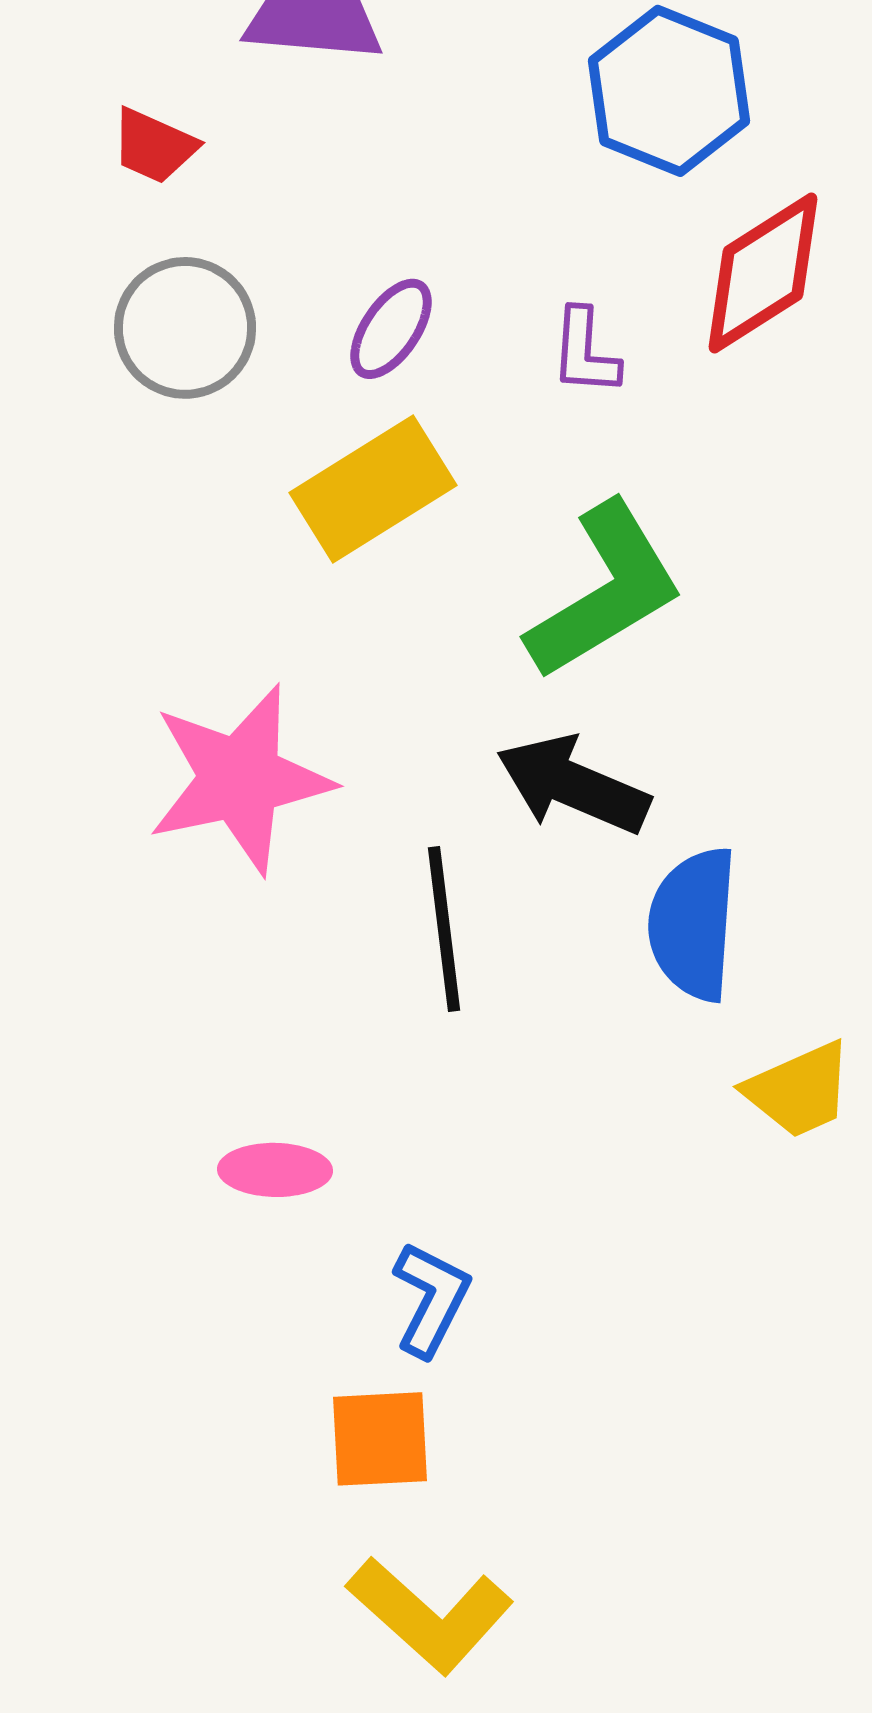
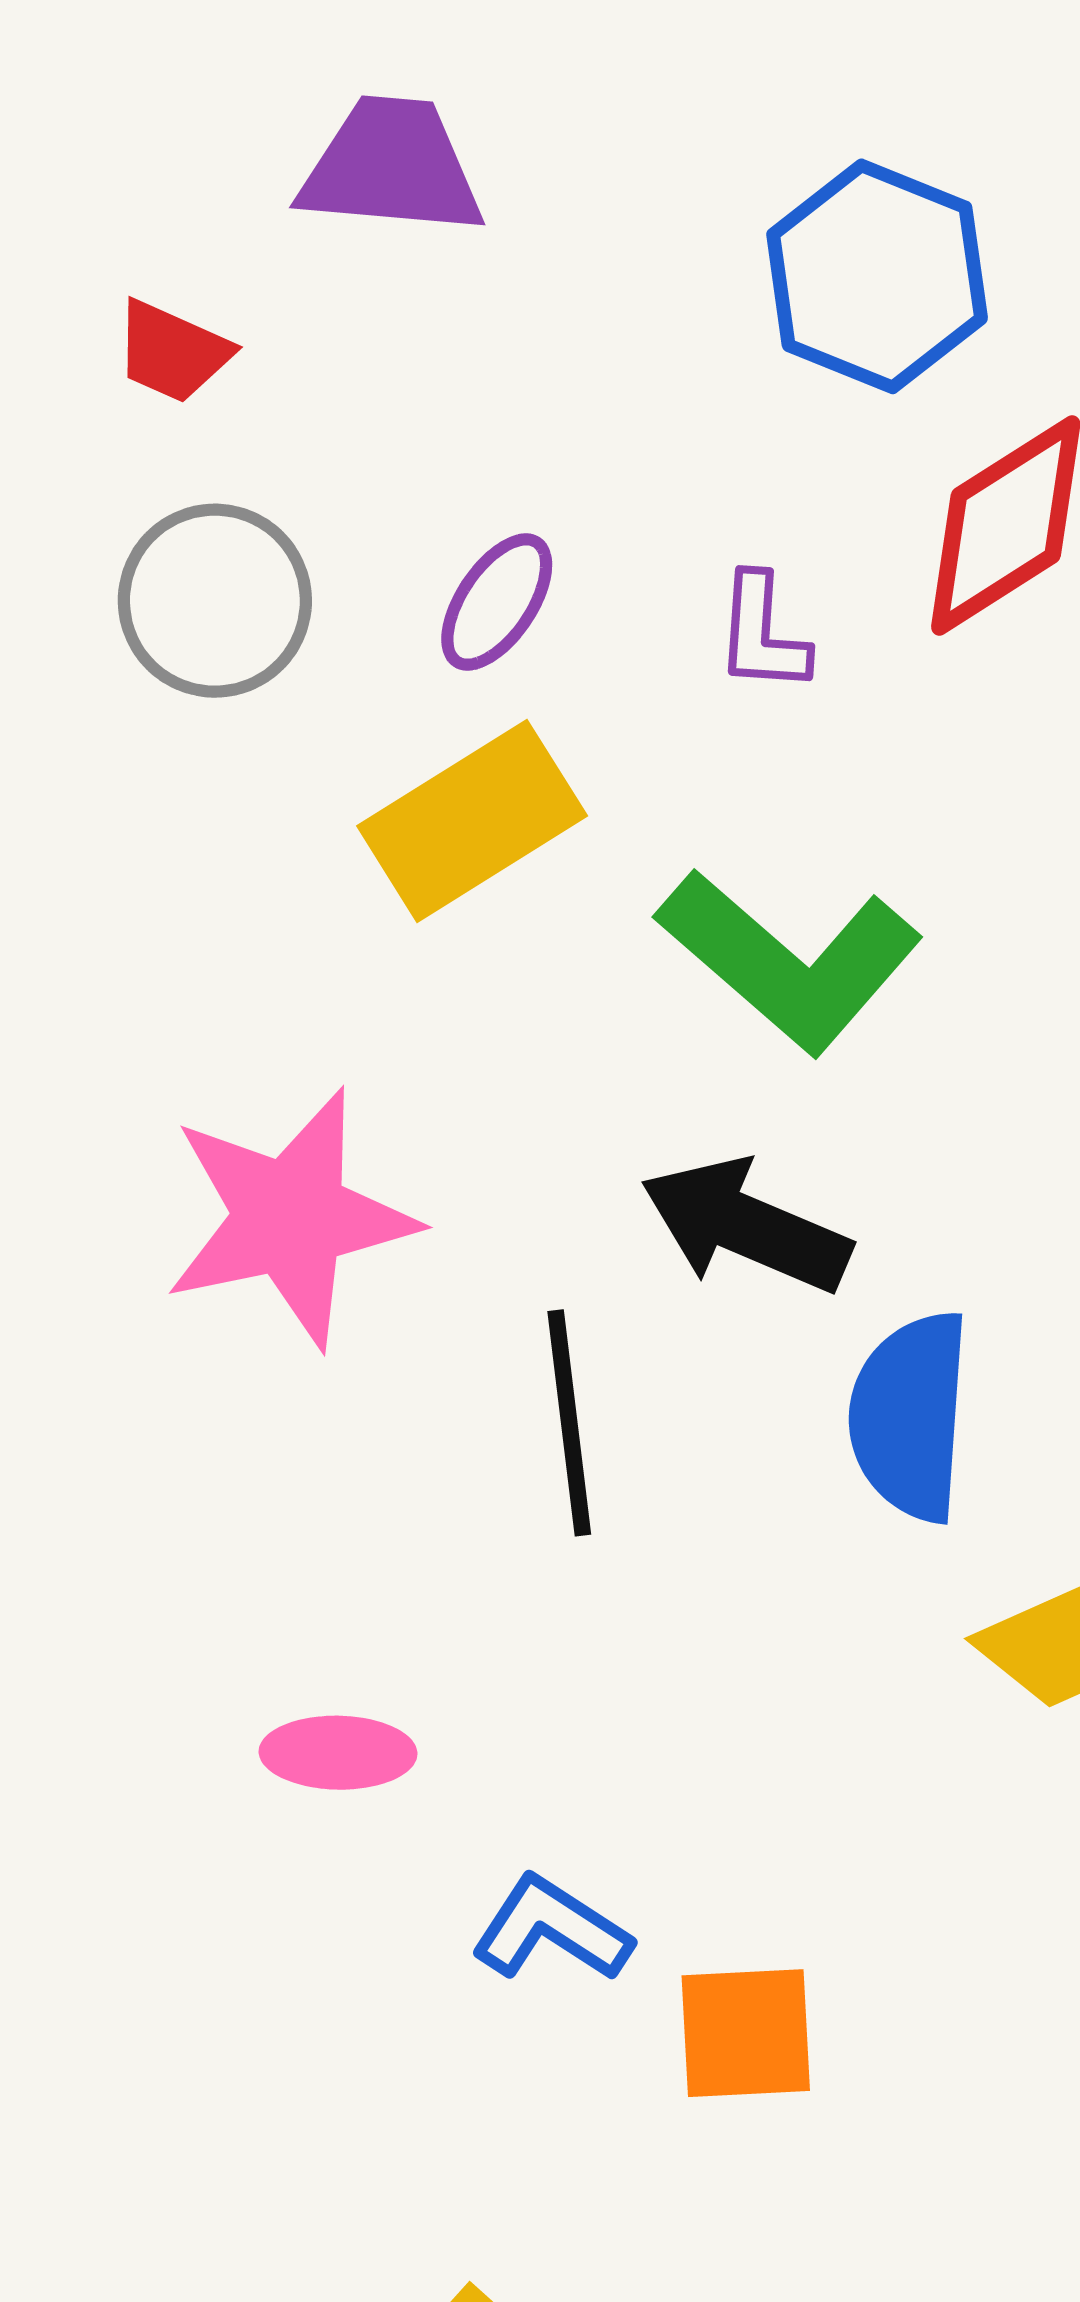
green L-shape: (605, 591) -> (790, 960), turned 72
blue L-shape: (431, 1299) -> (551, 1929), turned -84
orange square: (380, 1439) -> (746, 2033), moved

